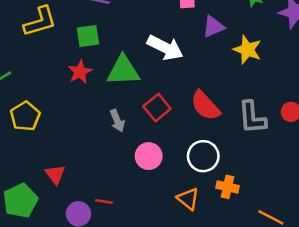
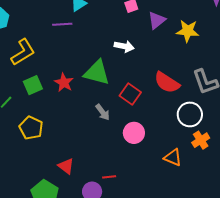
green square: (88, 36) -> (33, 85), moved
white arrow: (165, 48) -> (124, 46), size x0.7
green triangle: (123, 71) -> (97, 73), turned 32
white circle: (203, 156) -> (190, 114), moved
orange cross: (228, 187) -> (201, 140), turned -30

